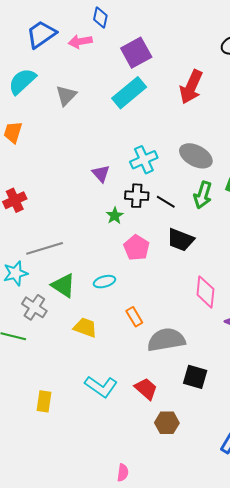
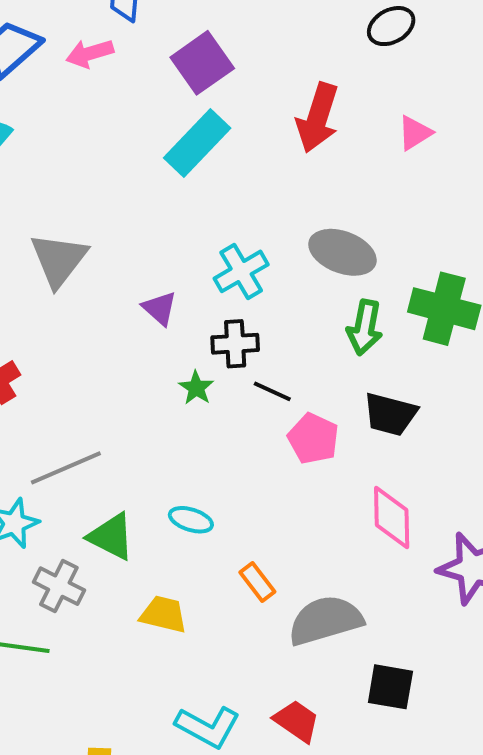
gray triangle: (66, 95) -> (59, 260), moved, size x1.4
black line: (166, 202) -> (272, 391), moved
black trapezoid: (181, 240) -> (390, 414), moved
pink pentagon: (137, 248) -> (313, 439), moved
cyan ellipse: (104, 282) -> (191, 520), turned 40

